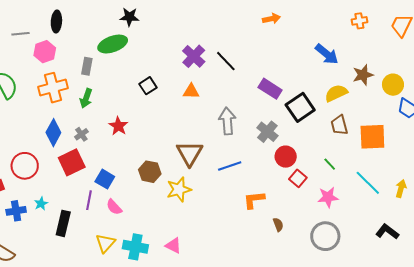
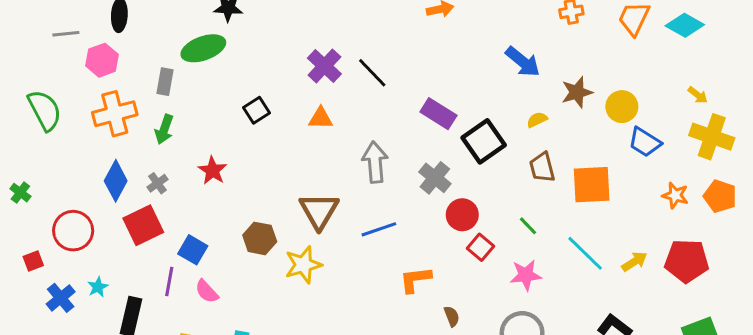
yellow semicircle: (336, 93) -> (537, 120), size x0.6
yellow arrow: (401, 189) -> (634, 262), turned 42
blue cross: (16, 211) -> (61, 298), turned -30

